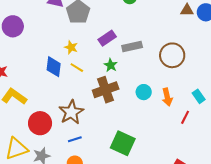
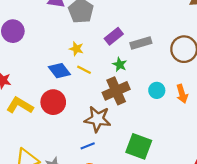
blue diamond: (54, 67) -> (59, 71), turned -40
brown star: (71, 112) -> (98, 119), moved, turned -30
red circle: (40, 123) -> (53, 102), moved

